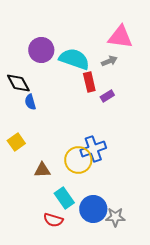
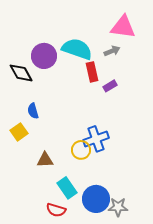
purple circle: (41, 50) -> (44, 56), moved
blue semicircle: (30, 102) -> (33, 111), moved
yellow circle: (78, 160) -> (81, 150), size x0.7

